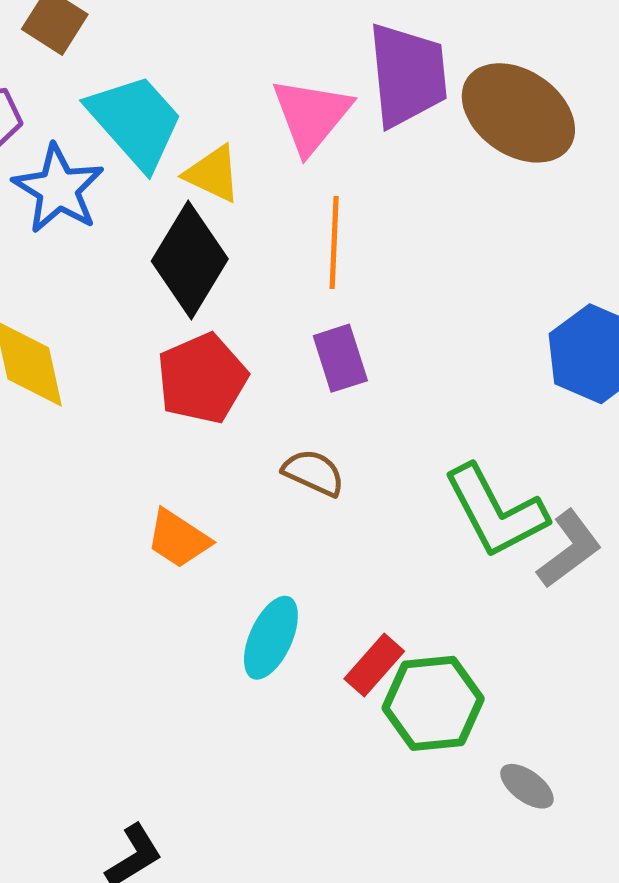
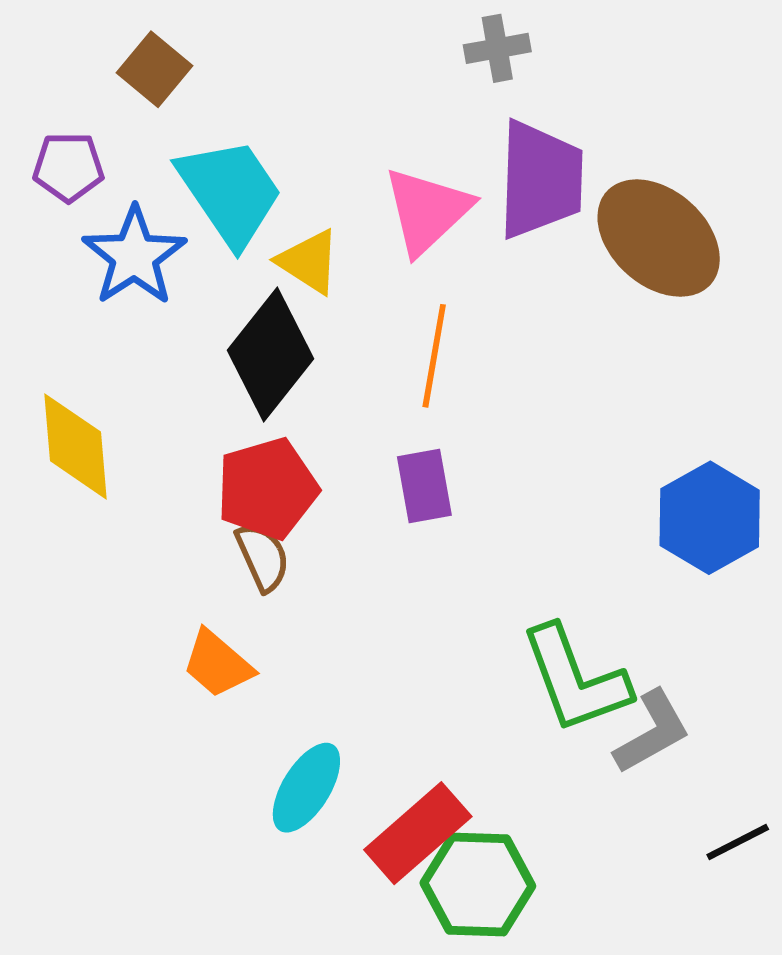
brown semicircle: (313, 473) -> (263, 557), moved, turned 34
red rectangle: (374, 665) -> (418, 833), size x1.5

